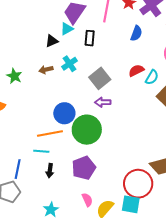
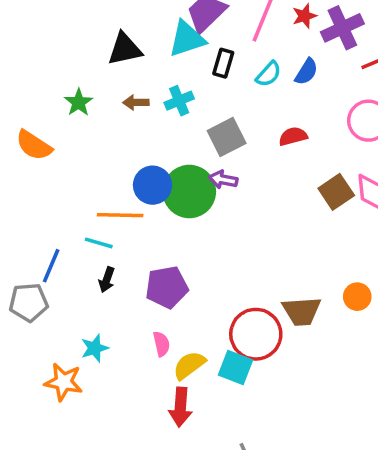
cyan triangle: (67, 29) -> (187, 39), size x1.6
black triangle: (52, 41) -> (125, 49), moved, size x1.5
cyan semicircle: (152, 77) -> (268, 74), moved
green circle: (87, 130) -> (189, 192), moved

